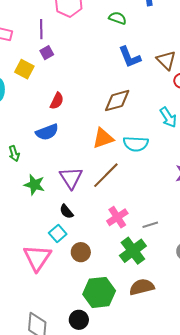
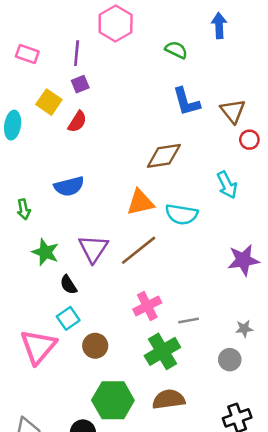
red semicircle: (57, 101) -> (77, 122), moved
black semicircle: (66, 211) -> (68, 285), moved

